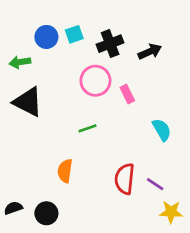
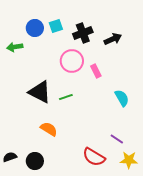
black triangle: (28, 102) -> (40, 92), moved
orange semicircle: (65, 171) -> (49, 129), turned 114
red semicircle: (125, 179) -> (94, 157), moved, turned -65

